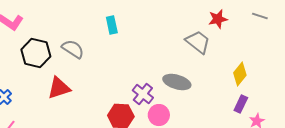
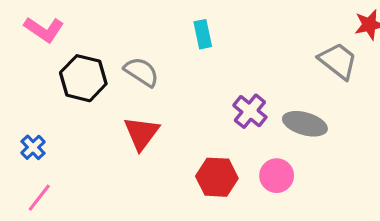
red triangle: (59, 88) -> (141, 133), moved, turned -35
purple cross: (143, 94) -> (250, 111), moved

